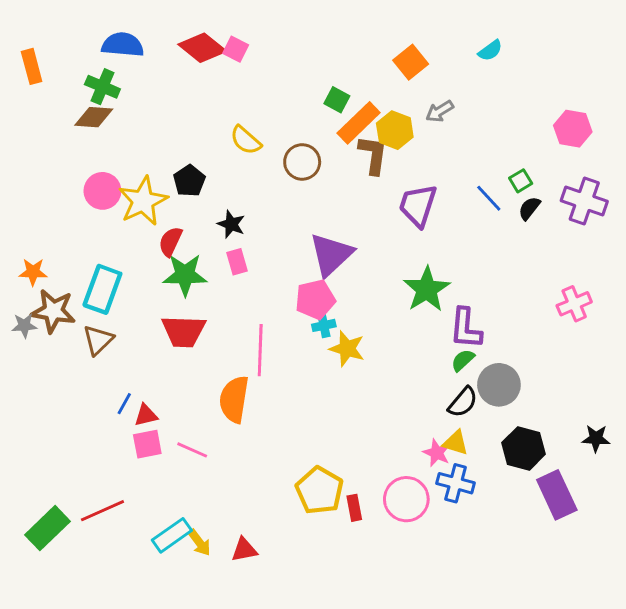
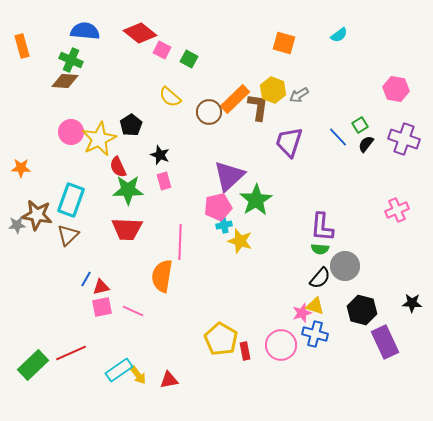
pink square: (236, 49) -> (162, 50), moved
orange square: (411, 62) -> (284, 43), turned -35
green square: (337, 100) -> (189, 59), moved
gray arrow: (440, 111) -> (299, 95), moved
orange rectangle: (359, 123) -> (235, 99), moved
red semicircle: (170, 242) -> (118, 167), turned -50
orange star: (33, 272) -> (21, 168), moved
green star: (427, 289) -> (256, 200), moved
green semicircle: (463, 360) -> (320, 249), turned -132
pink star: (437, 453) -> (302, 313), turned 30

